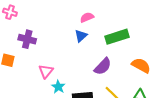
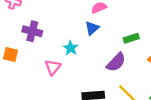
green rectangle: (117, 37) -> (131, 38), moved, size x0.6
cyan star: (58, 87) -> (71, 48), moved

